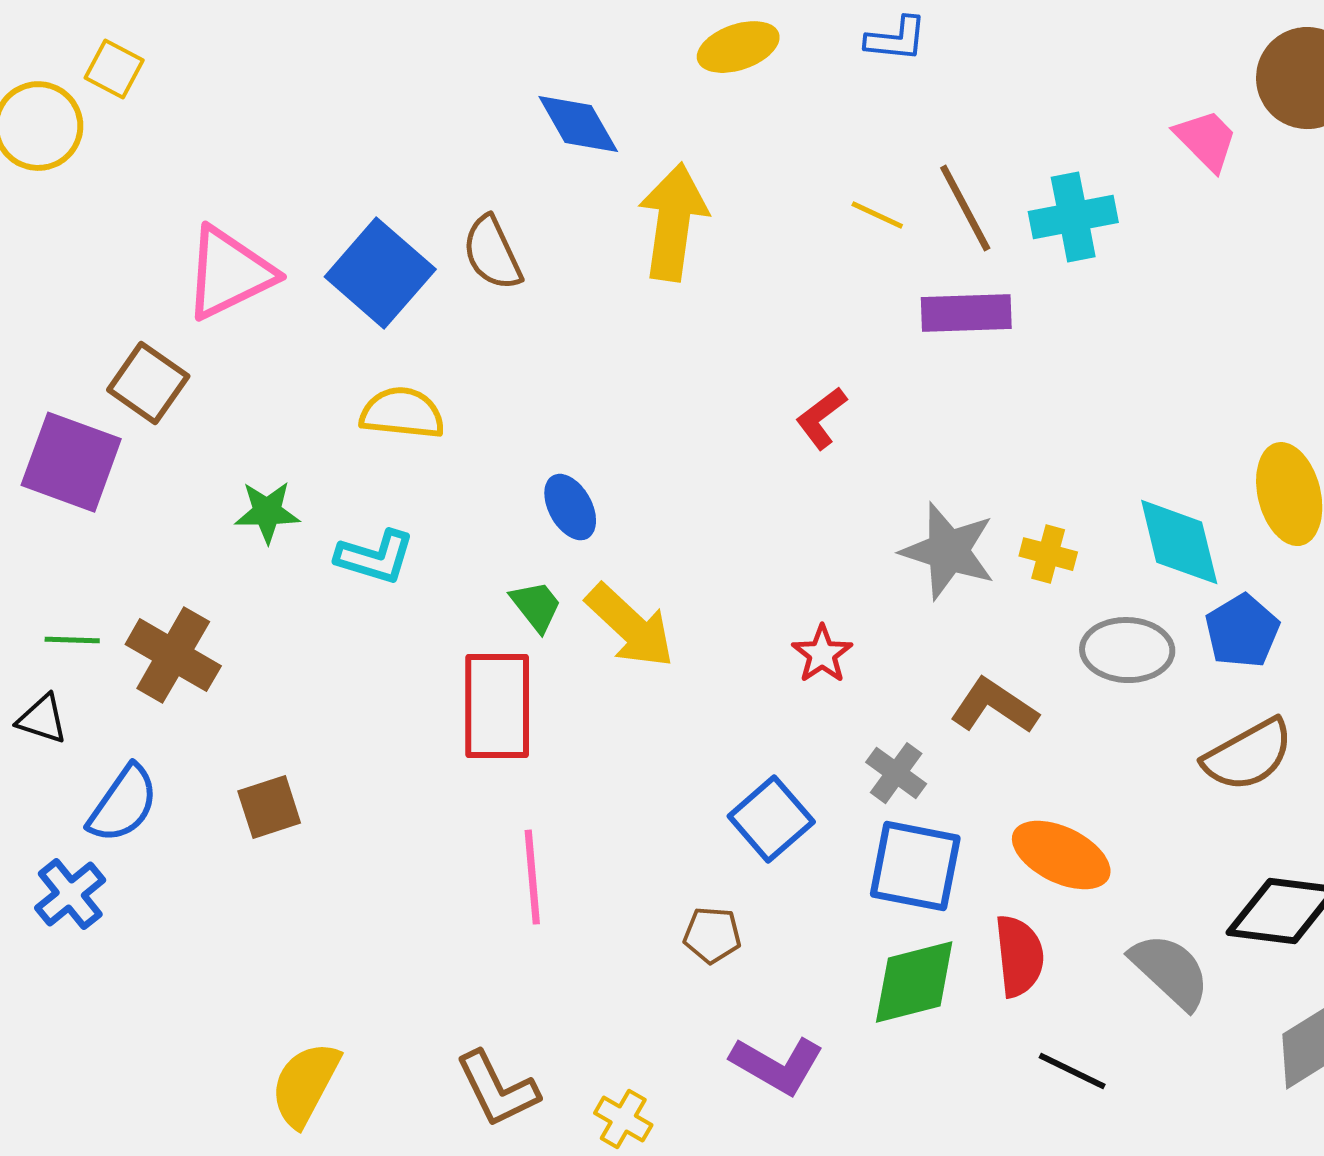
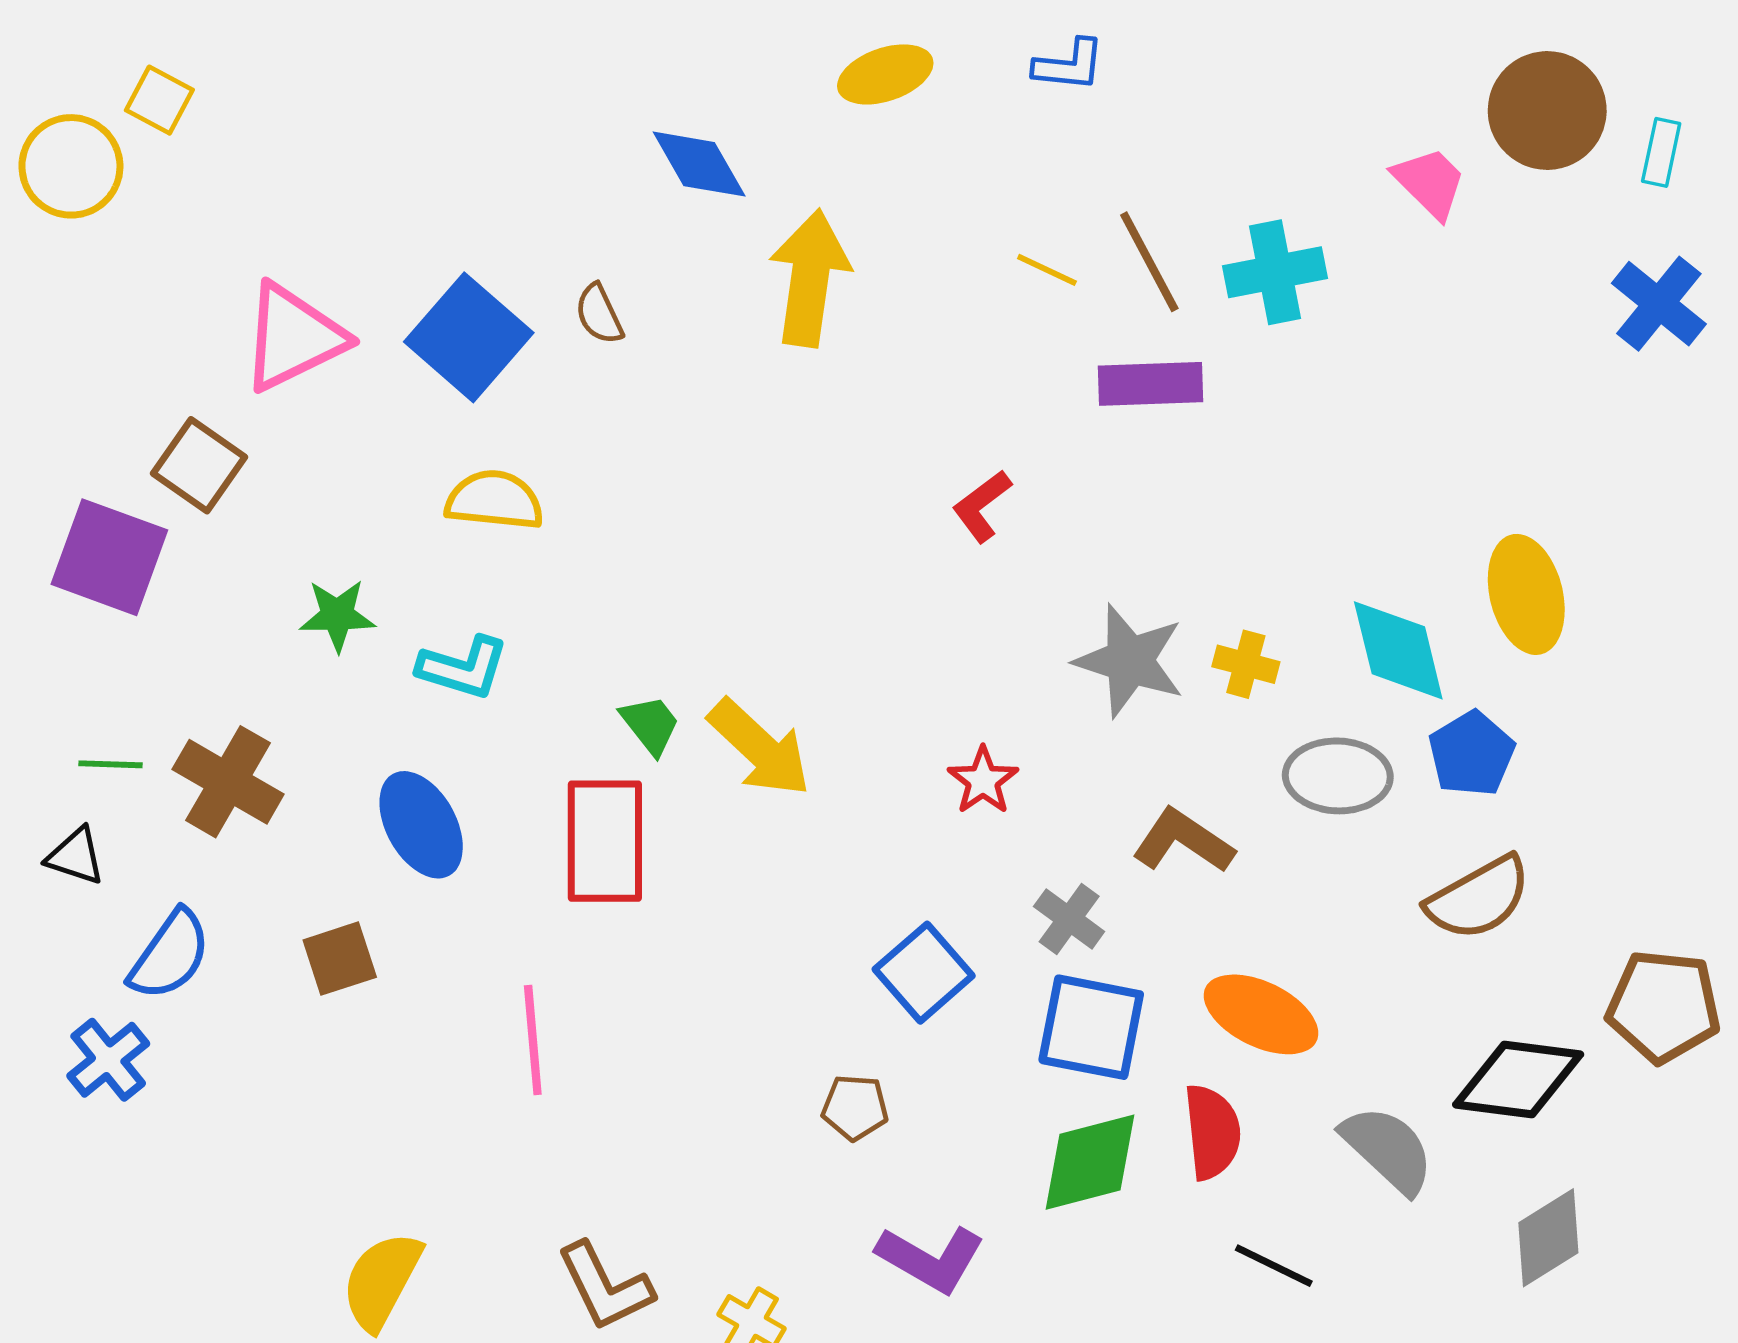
brown semicircle: (492, 253) -> (599, 314), size x0.7
blue ellipse: (570, 507) -> (421, 825), moved, size x1.4
pink line: (532, 877) -> (533, 1040), moved

